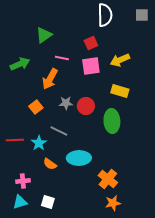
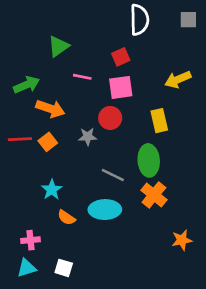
yellow arrow: (120, 60) -> (178, 79), moved
orange arrow: (50, 79) -> (50, 109), moved, turned -100
yellow rectangle: (120, 91) -> (159, 121), turned 60
red circle: (86, 106) -> (110, 118), moved
gray line: (59, 131) -> (113, 175), moved
red line: (15, 140) -> (20, 139), moved
orange cross: (108, 179) -> (154, 195), moved
orange star: (113, 203) -> (182, 240), moved

